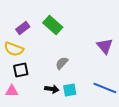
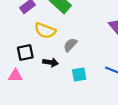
yellow semicircle: (14, 49) -> (45, 31), moved
black arrow: (52, 89) -> (51, 62), moved

